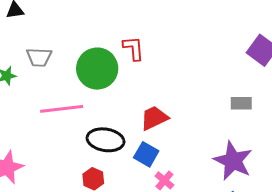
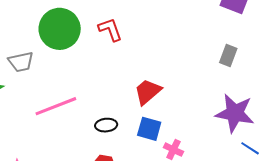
green circle: (97, 69) -> (60, 29), moved
gray rectangle: (241, 103) -> (228, 55), turned -55
black ellipse: (106, 140) -> (106, 125), size x0.6

